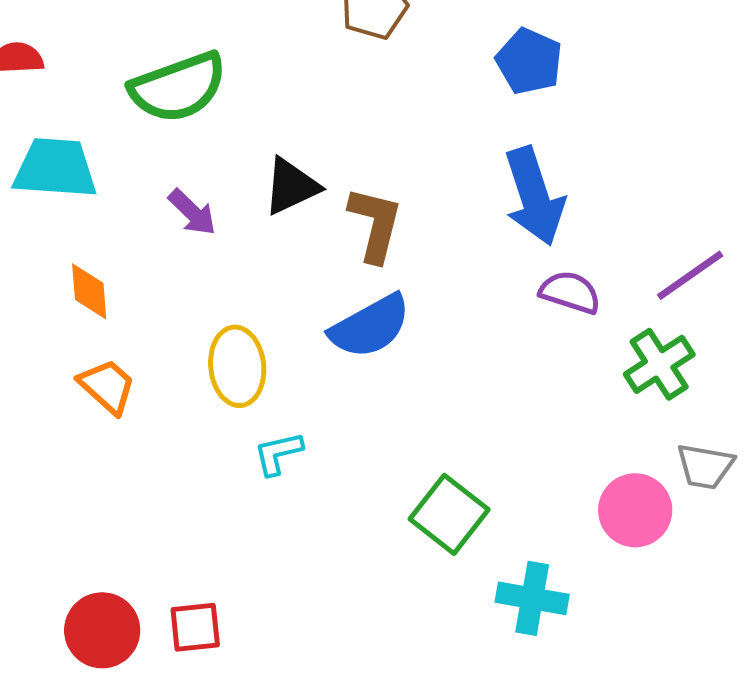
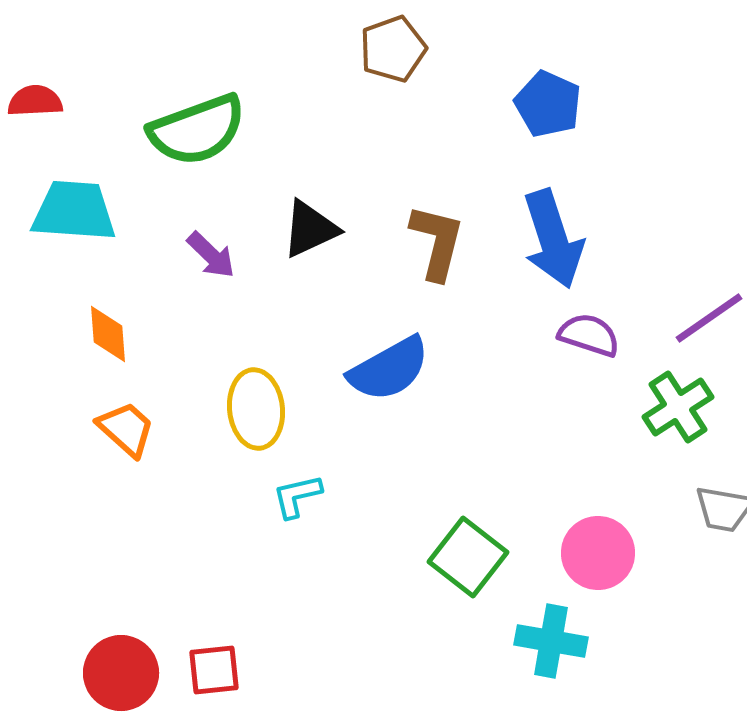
brown L-shape: (375, 224) -> (437, 242), moved
pink circle: (635, 510) -> (598, 553), moved

